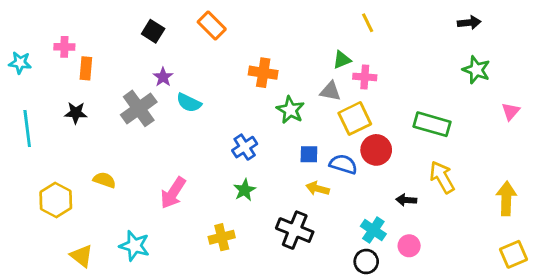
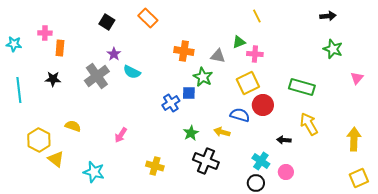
gray triangle: (330, 91) -> (218, 56), moved
blue square: (309, 154) -> (189, 93), moved
green star: (245, 190) -> (191, 133), moved
pink arrow: (173, 193) -> (121, 135), size x0.7
yellow cross: (222, 237) -> (155, 166), turned 30
yellow triangle: (82, 256) -> (56, 159), moved

